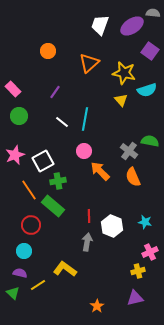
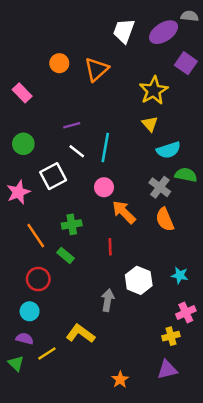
orange triangle: (89, 63) -> (97, 69), moved
yellow star: (124, 73) -> (154, 90), turned 30
pink rectangle: (13, 89) -> (22, 93), moved
cyan semicircle: (147, 90) -> (168, 150), moved
purple line: (55, 92) -> (72, 125), moved, turned 40
white square: (43, 161) -> (53, 176), moved
green rectangle: (53, 206) -> (66, 255), size x0.6
red line: (89, 216) -> (110, 247), moved

